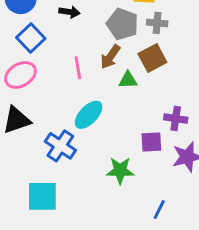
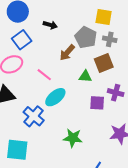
brown arrow: (110, 57) -> (67, 53), moved
pink line: (78, 68) -> (44, 75), moved, turned -49
purple cross: (176, 119) -> (116, 93), moved
purple square: (151, 142) -> (97, 103), moved

